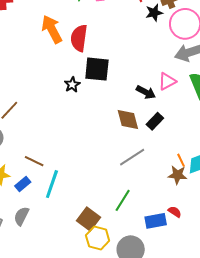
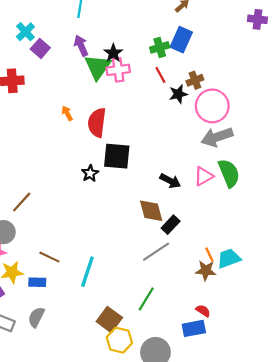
orange arrow: (52, 29) -> (67, 113), size x0.5
pink triangle: (167, 81) -> (204, 176), moved
black rectangle: (155, 121) -> (171, 225), moved
blue rectangle: (23, 184) -> (37, 282), turned 42
cyan line: (52, 184) -> (87, 272), moved
blue rectangle: (156, 221) -> (194, 328), moved

